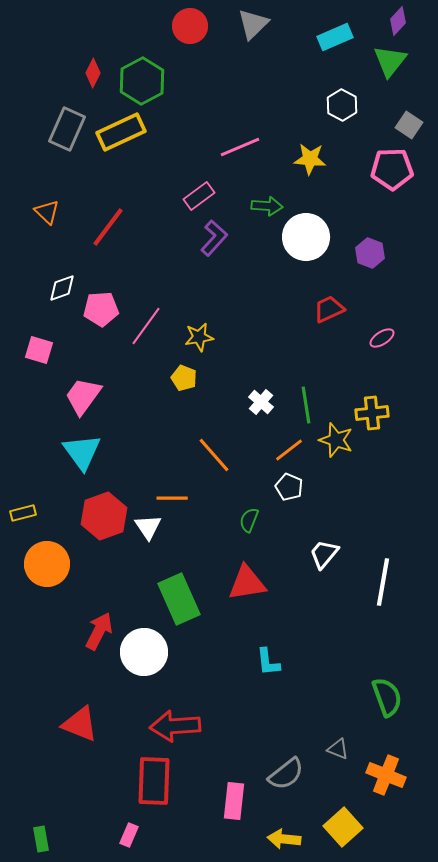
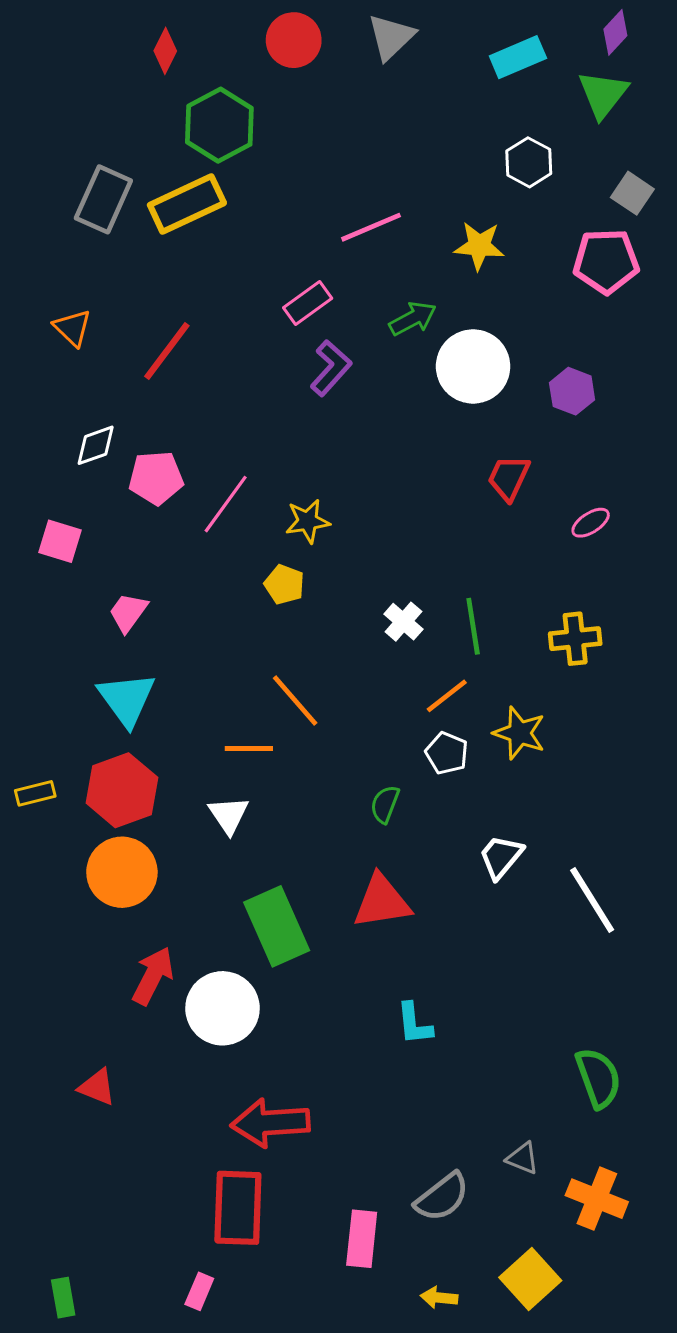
red diamond: (93, 73) -> (165, 51), moved
green arrow: (267, 206) -> (413, 318), turned -32
red trapezoid: (329, 309) -> (509, 478), turned -40
pink trapezoid: (83, 396) -> (128, 612), size x0.7
yellow star: (336, 440) -> (519, 733), moved
orange line: (214, 455) -> (295, 701), moved
orange line: (172, 498) -> (249, 748), moved
red hexagon: (104, 516) -> (122, 790), moved
orange circle: (47, 564) -> (122, 872), moved
white line: (383, 582) -> (592, 900), turned -42
red triangle: (80, 724) -> (97, 1087), moved, size x0.7
yellow arrow: (284, 839) -> (439, 1298), size x0.7

